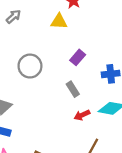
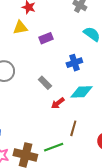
purple rectangle: (78, 57) -> (46, 38), moved, turned 40

